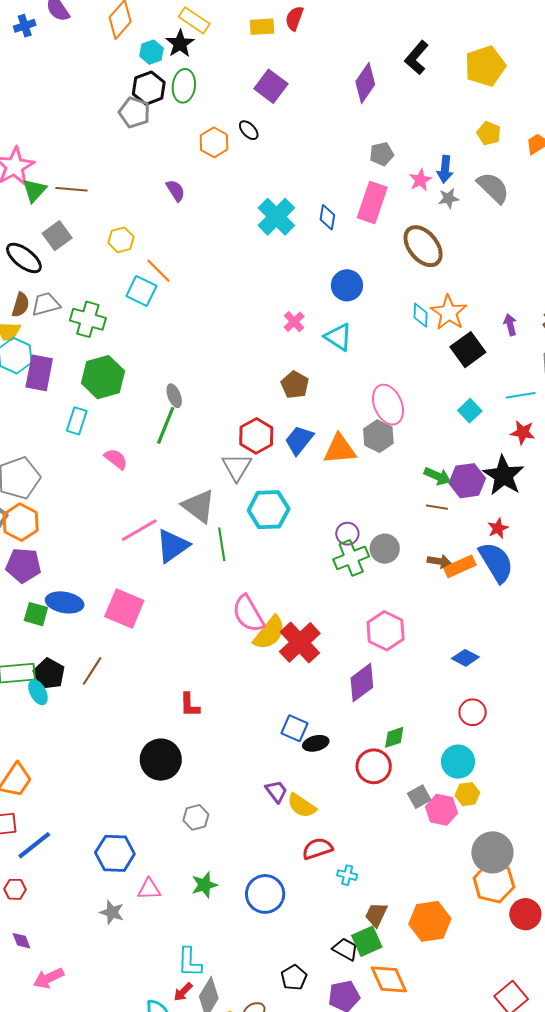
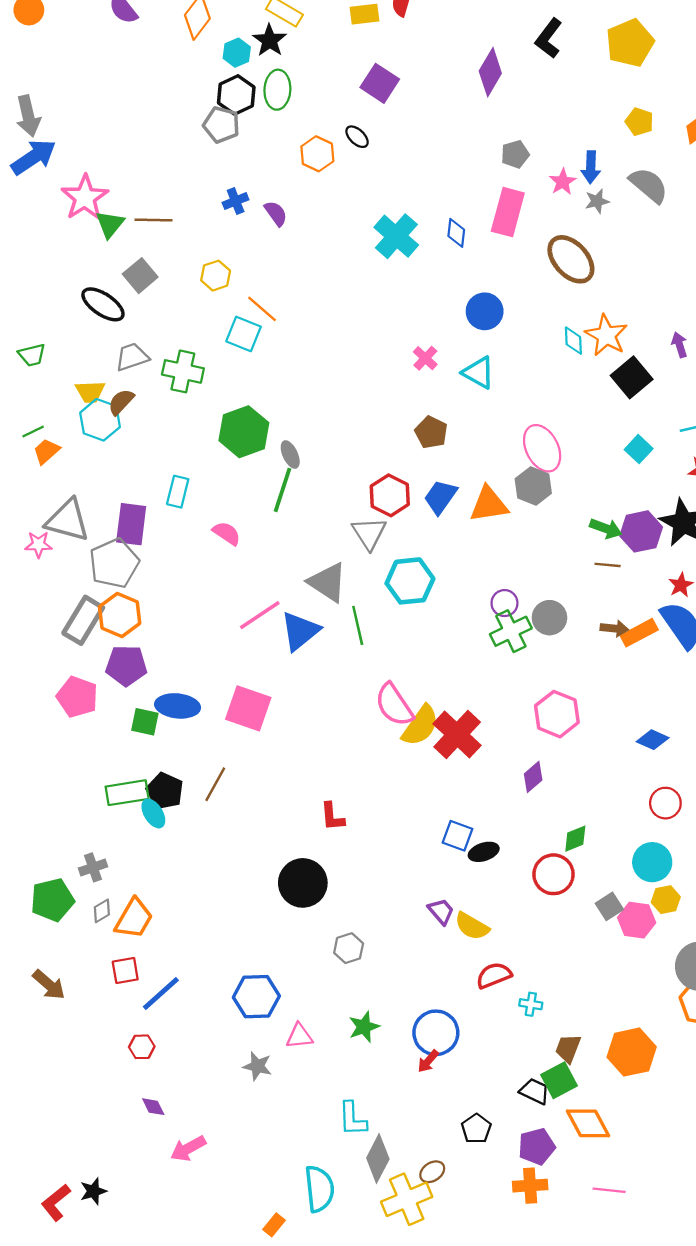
blue cross: (25, 26) -> (236, 201), moved
brown semicircle: (21, 305) -> (121, 402), moved, turned -150
purple rectangle: (39, 373) -> (131, 524), moved
green hexagon: (103, 377) -> (244, 432), moved
purple diamond: (362, 683) -> (533, 777), size x0.7
red arrow: (183, 992) -> (428, 1061), moved

